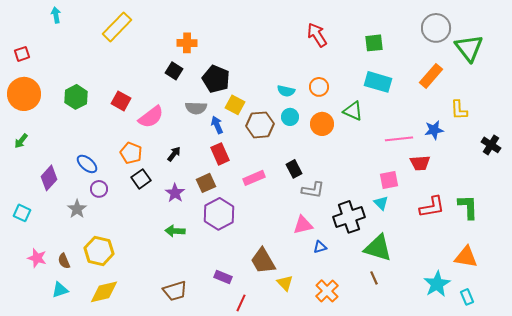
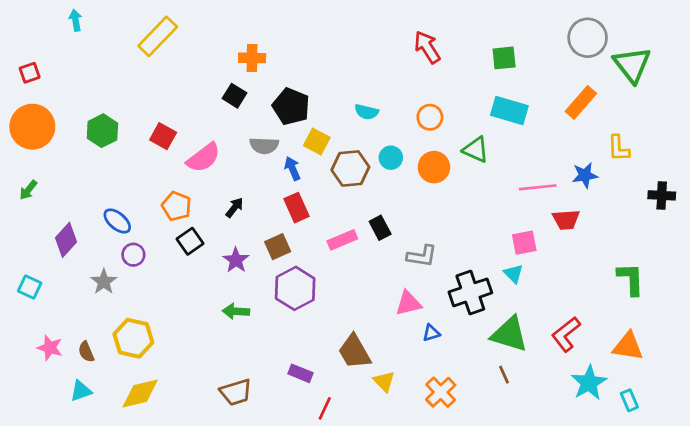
cyan semicircle: (286, 91) -> (367, 112), moved
black cross: (491, 145) -> (662, 195), turned -30
black rectangle: (294, 169) -> (380, 228), moved
red L-shape: (432, 207) -> (566, 334), moved, turned 152

